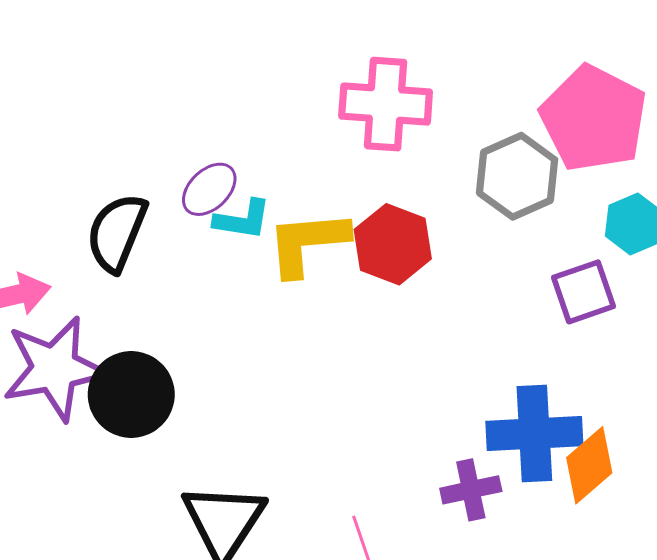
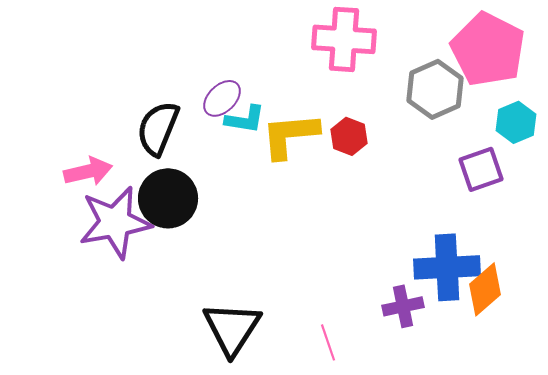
red hexagon: (393, 244) -> (349, 136), size x0.7
black circle: (131, 394) -> (168, 198), moved

